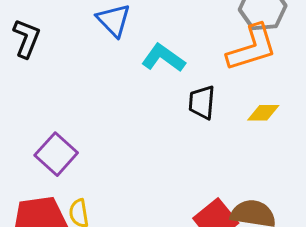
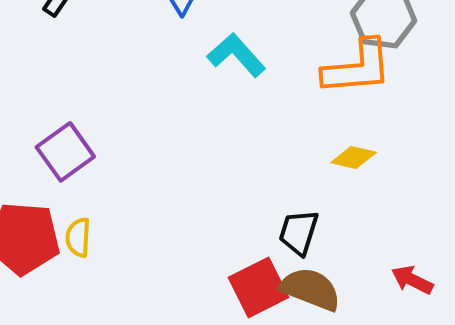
black trapezoid: (202, 102) -> (299, 232), moved

